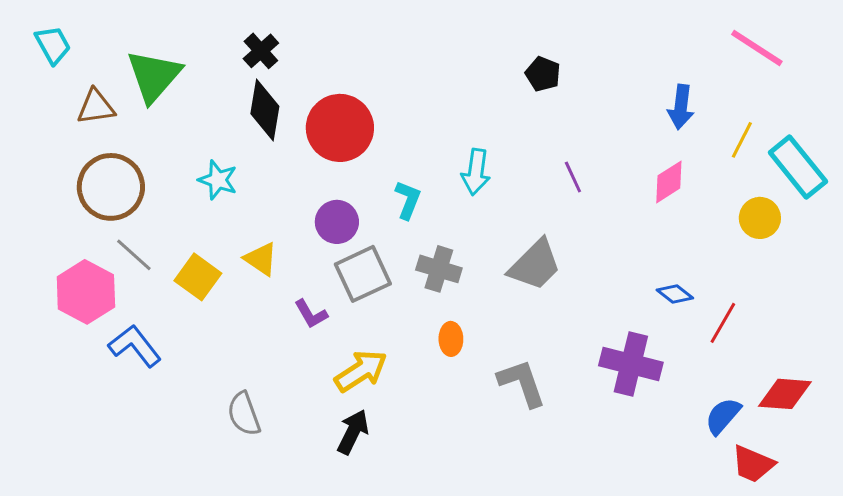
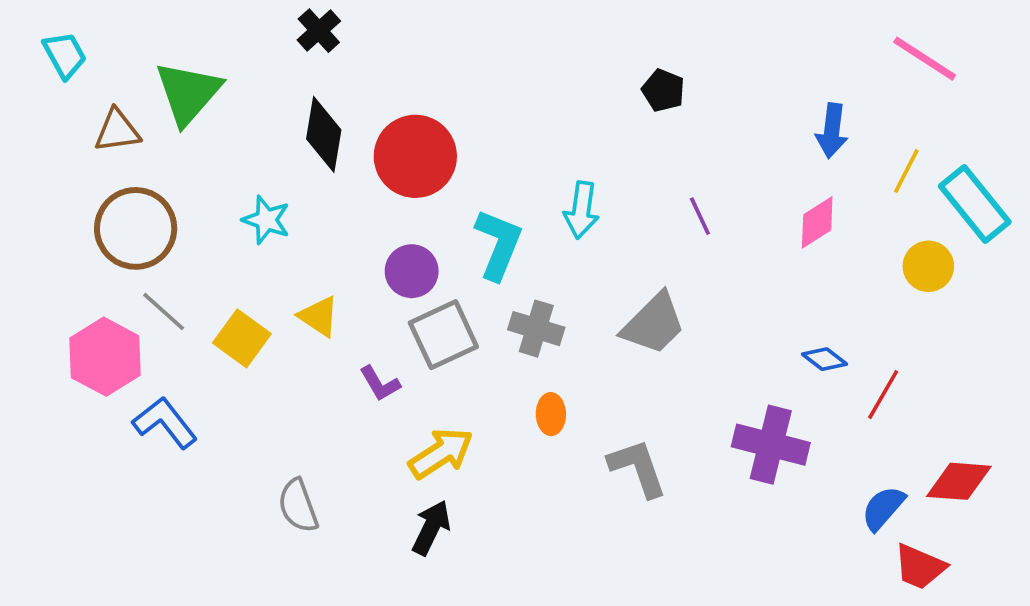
black cross: (261, 51) -> (319, 31), moved
cyan L-shape: (408, 200) -> (498, 244), size x1.5

